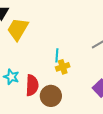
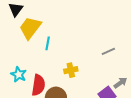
cyan line: (57, 55) -> (48, 43), moved

